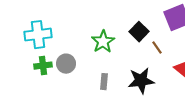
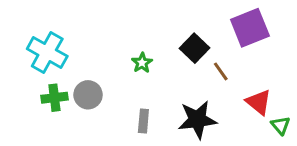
cyan cross: (38, 35) -> (47, 53), turned 36
green star: (103, 42) -> (142, 63), size x0.6

